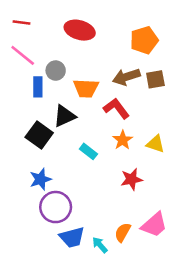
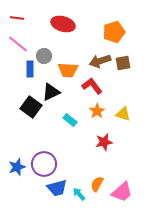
blue star: (40, 179) -> (17, 167), moved
pink trapezoid: (154, 225) -> (122, 192), moved

